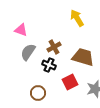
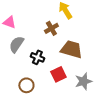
brown cross: (54, 47) -> (51, 28), moved

